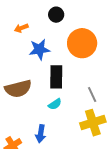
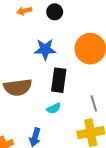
black circle: (56, 15) -> (55, 12), moved
orange arrow: (21, 28) -> (24, 11), moved

